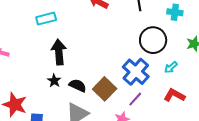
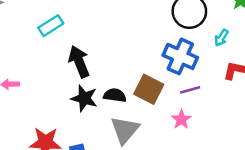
black star: (54, 81) -> (84, 98), size x1.5
purple line: (135, 99) -> (190, 90), turned 49

